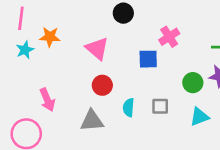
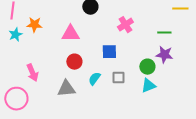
pink triangle: (97, 49) -> (70, 34), turned -42
blue square: (148, 59) -> (109, 52), moved
green circle: (193, 83) -> (147, 67), moved
cyan semicircle: (129, 108) -> (94, 79), turned 32

